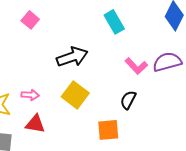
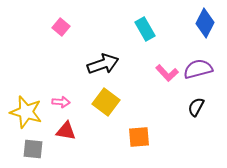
black semicircle: (128, 100) -> (196, 107), moved

